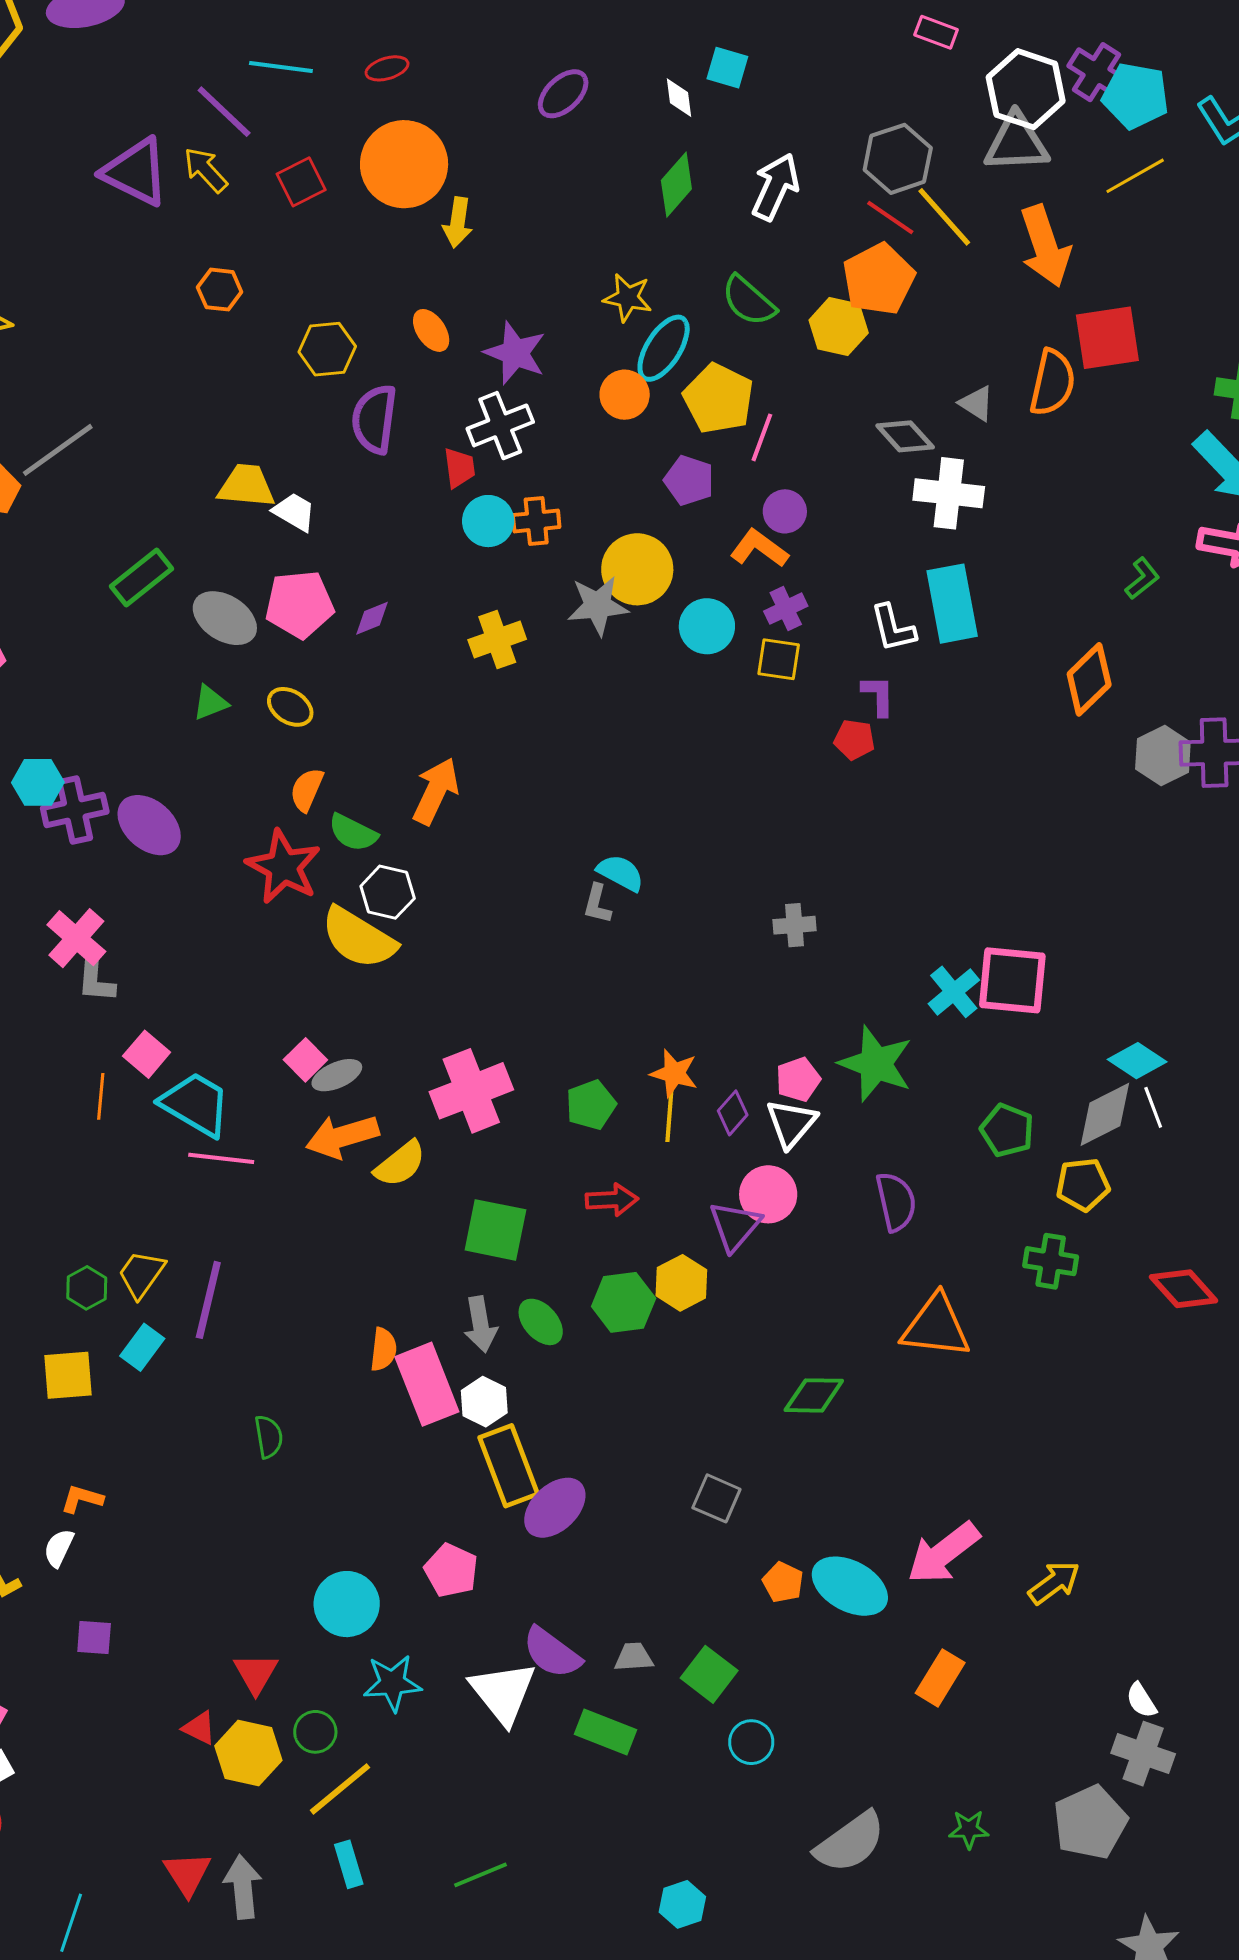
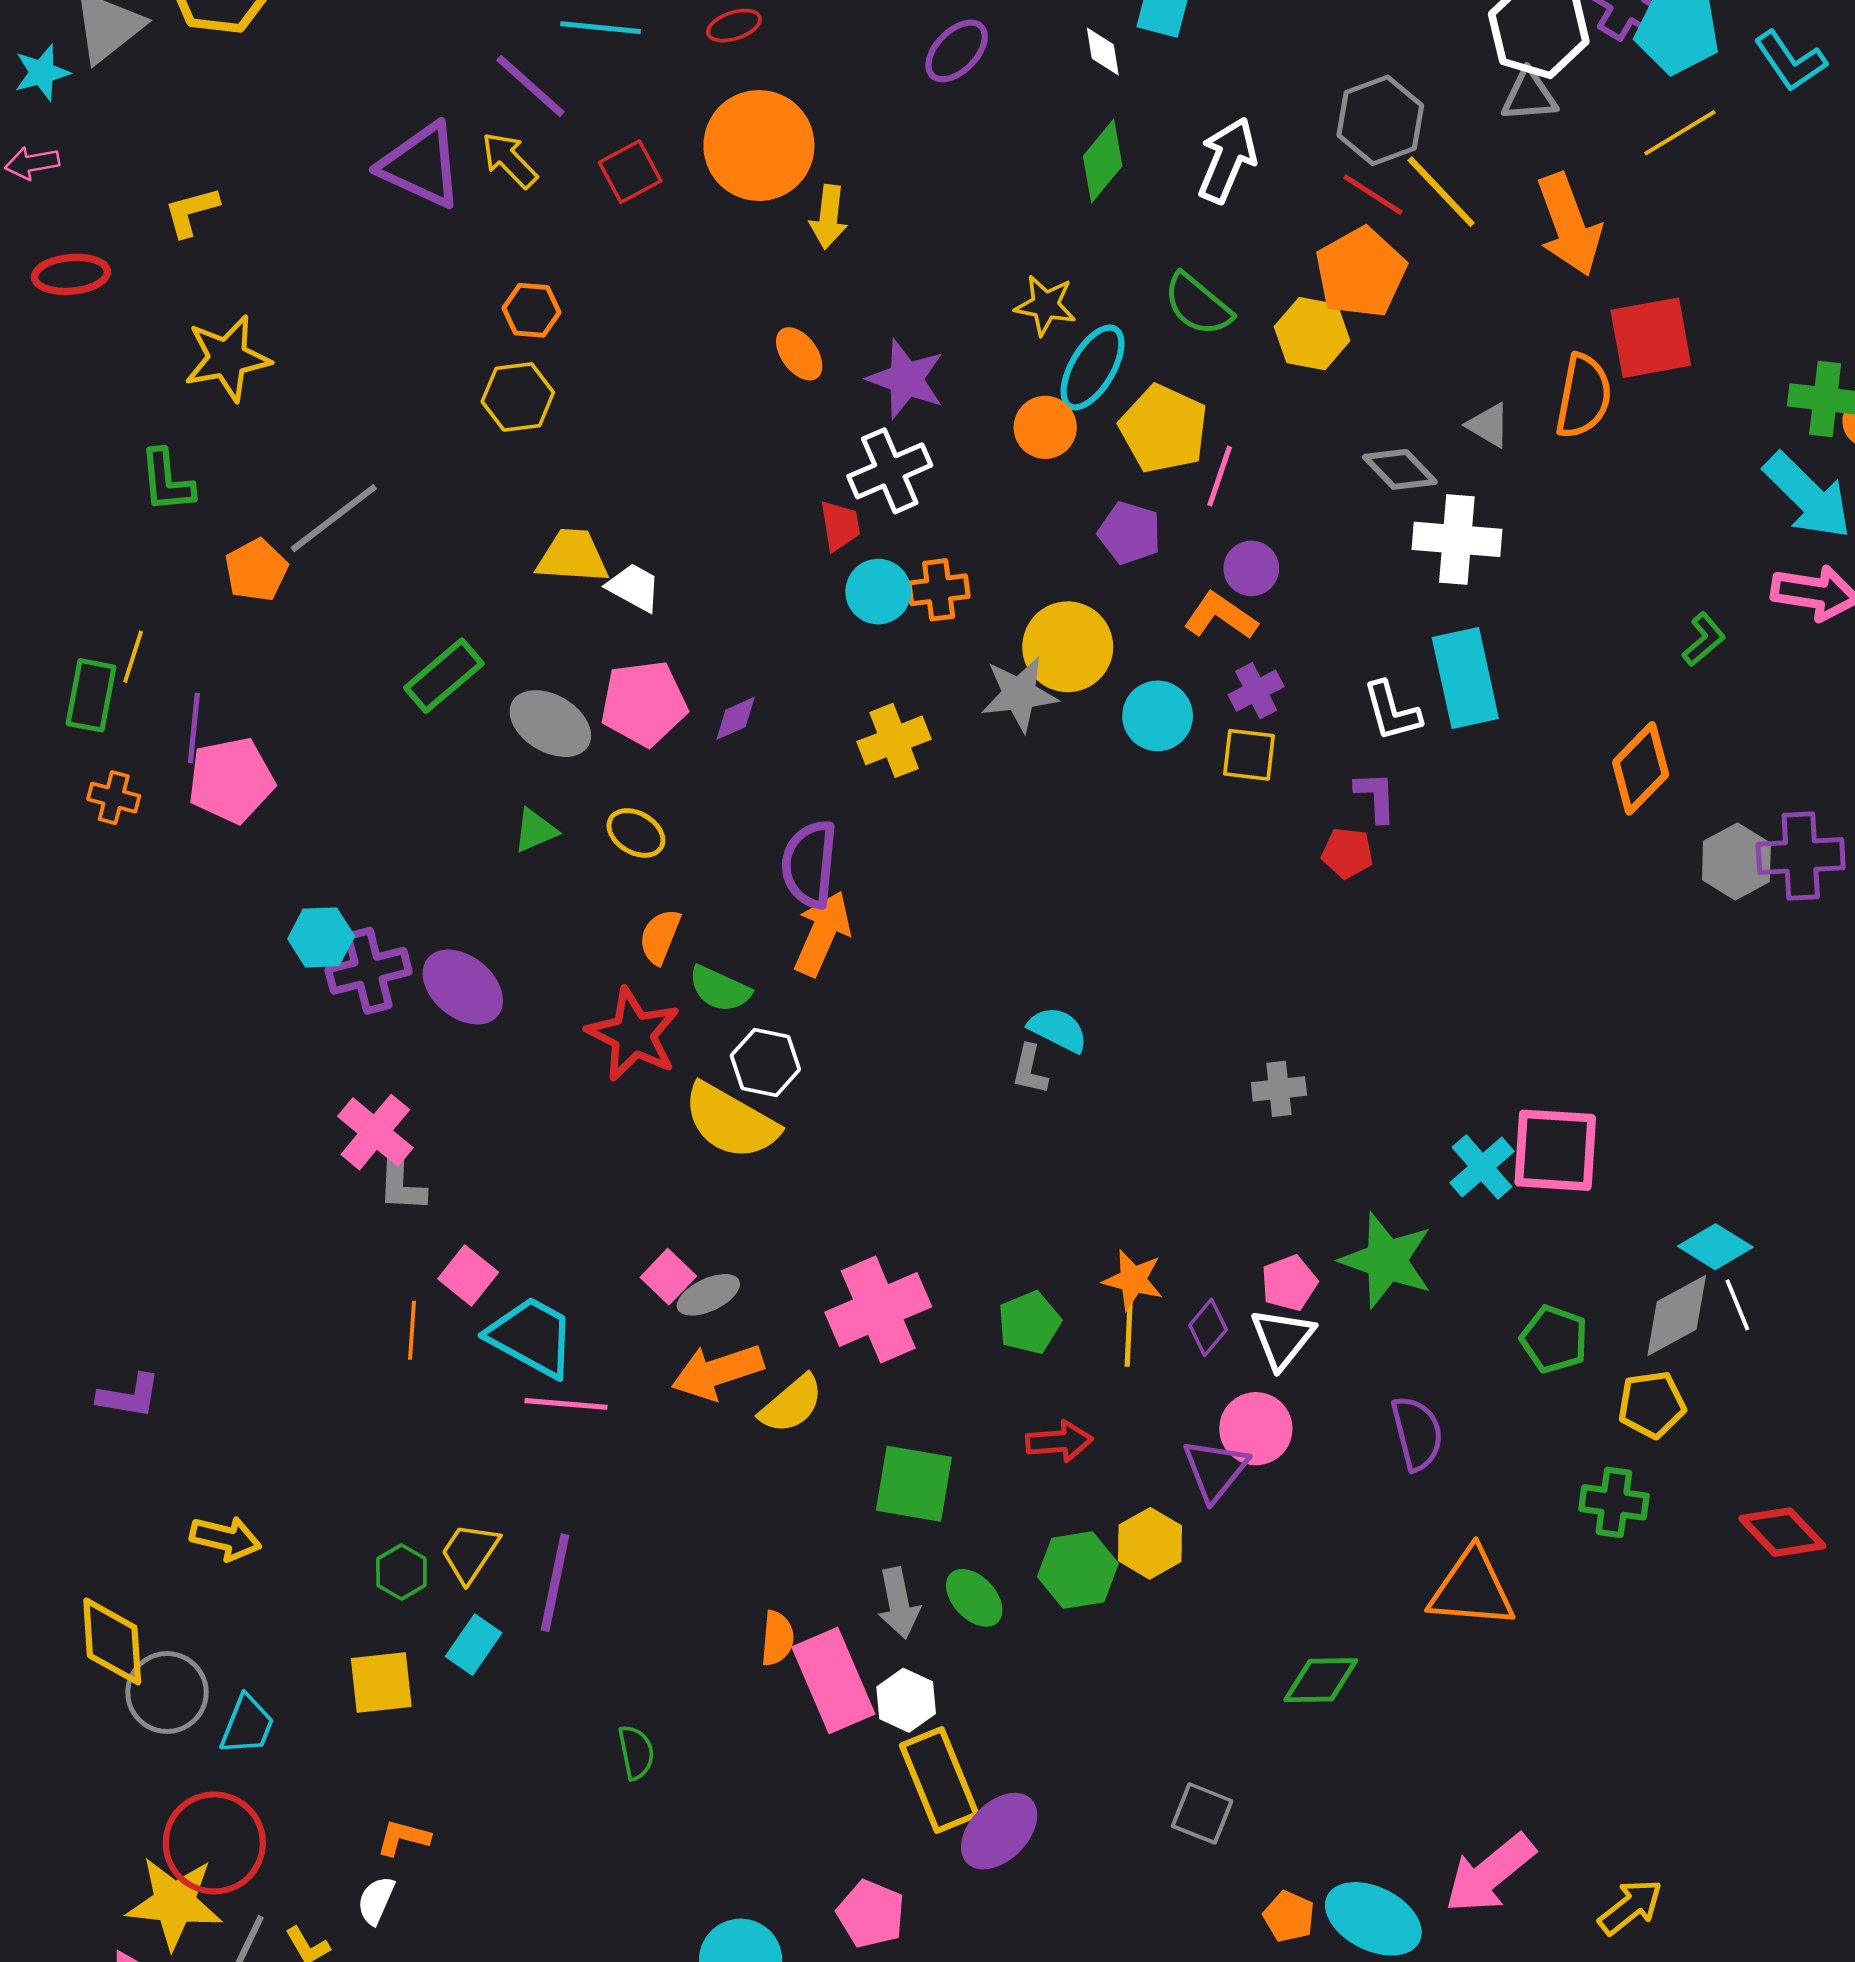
gray triangle: (1016, 143) -> (1529, 96), size x0.7
yellow hexagon: (327, 349) -> (518, 397), moved
purple semicircle: (374, 419) -> (809, 864), moved

